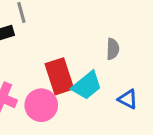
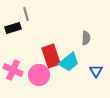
blue triangle: (128, 99) -> (96, 71), turned 32

